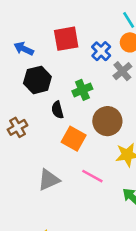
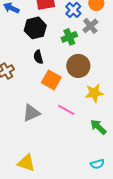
black hexagon: (37, 80) -> (35, 28), moved
green cross: (82, 90) -> (69, 37), moved

